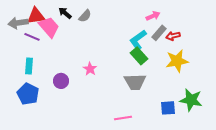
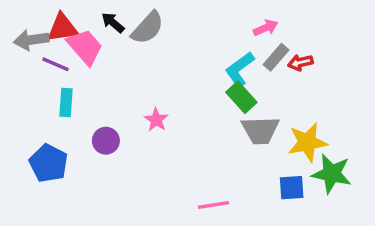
gray semicircle: (85, 16) -> (148, 28), size x1.5
yellow star: (177, 61) -> (307, 142), moved
cyan rectangle: (29, 66) -> (66, 102), moved
gray trapezoid: (135, 82) -> (260, 130), moved

